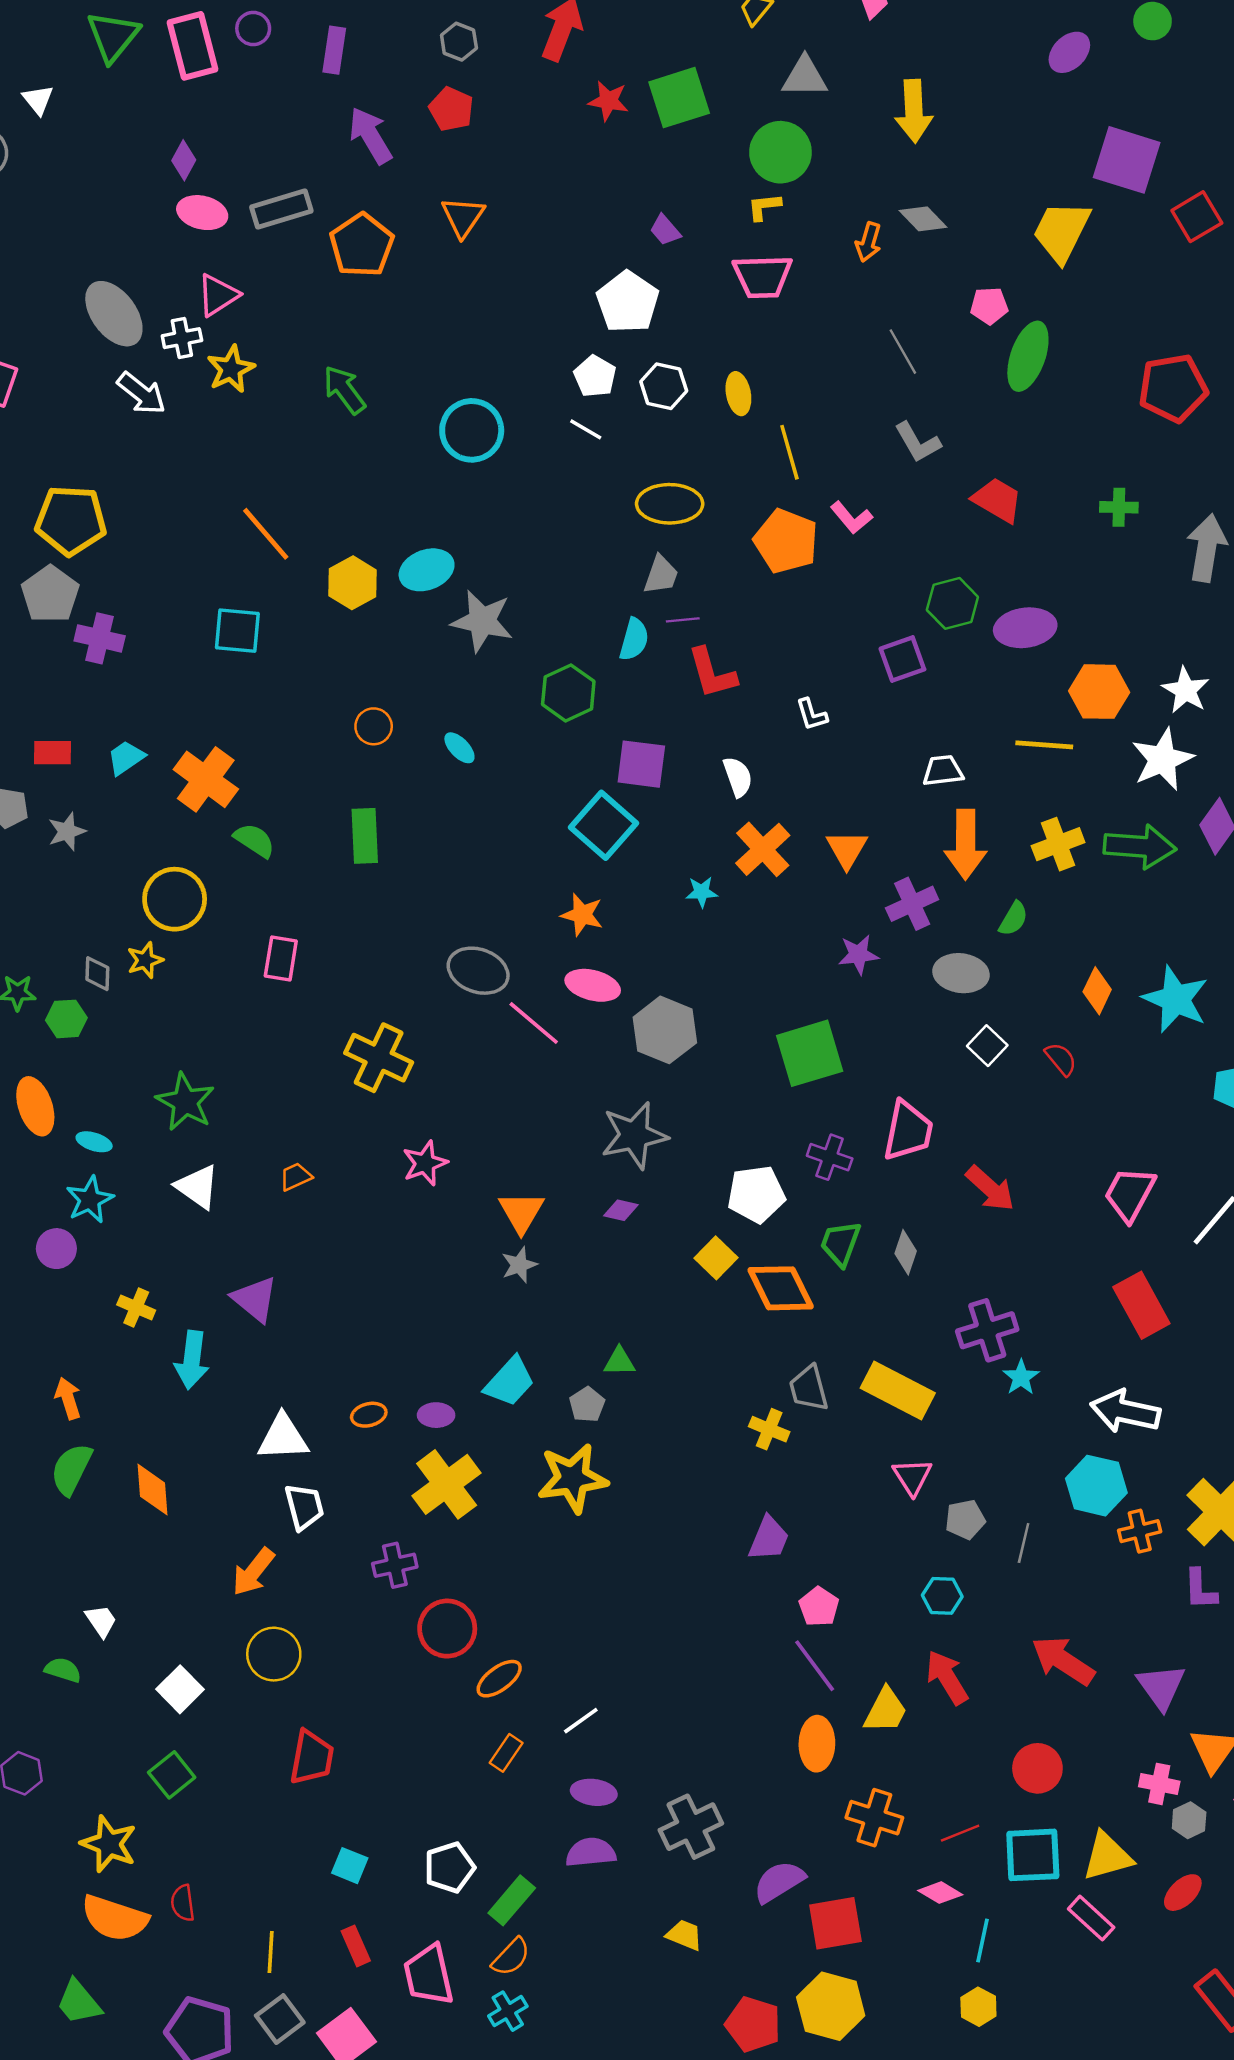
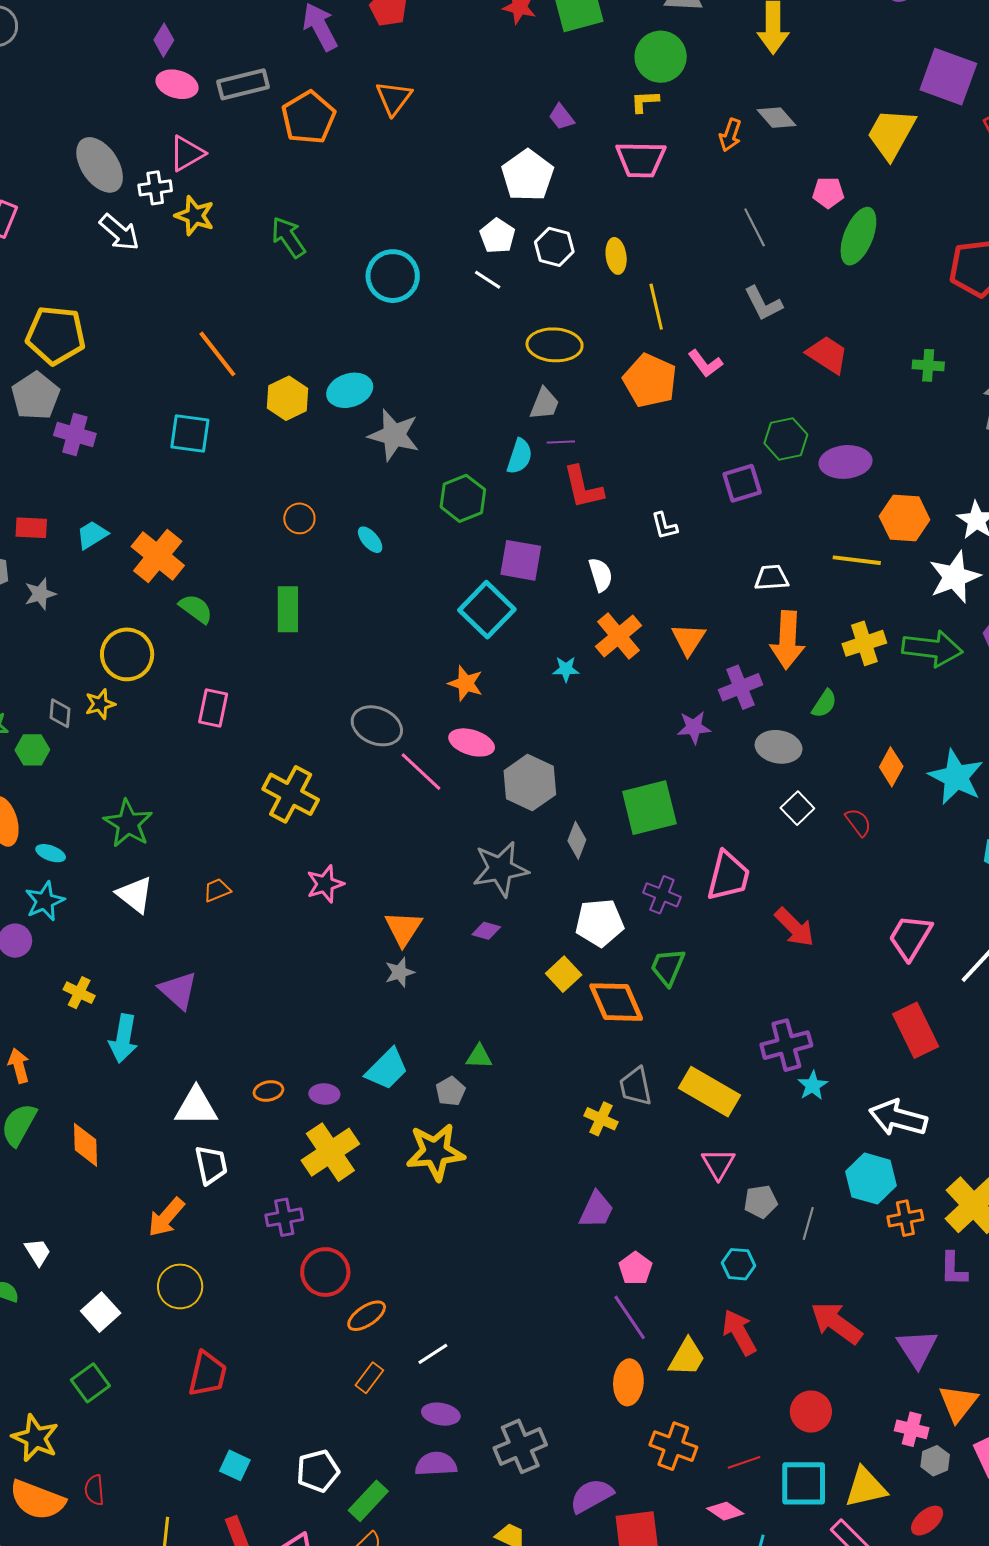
yellow star: (231, 369) -> (195, 216), turned -30
gray diamond: (906, 1252) -> (577, 840), moved

